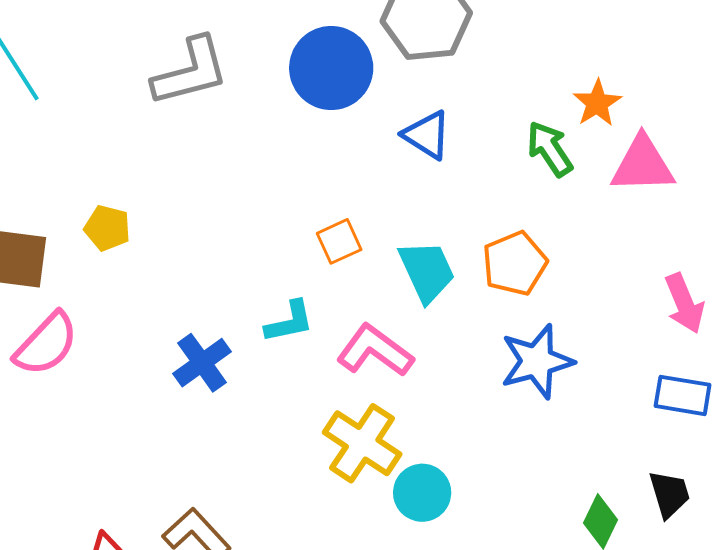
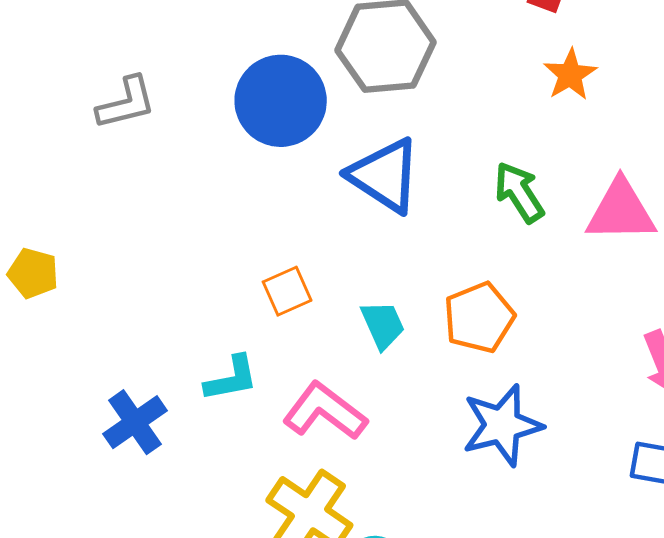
gray L-shape: (190, 72) -> (126, 103), size x0.7
orange star: (597, 103) -> (570, 75), moved
blue triangle: (427, 135) -> (385, 175), size x1.4
cyan trapezoid: (427, 271) -> (383, 325), size x0.7

